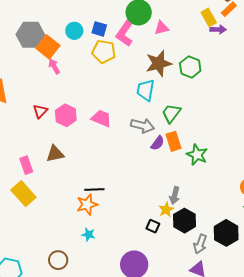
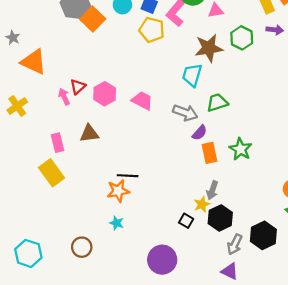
purple arrow: (218, 30) -> (275, 30), moved
pink arrow: (54, 66) -> (64, 97), moved
green hexagon: (190, 67) -> (242, 38), moved
green trapezoid: (171, 113) -> (217, 102), turned 30
orange rectangle: (173, 141) -> (210, 153), moved

